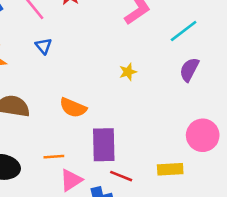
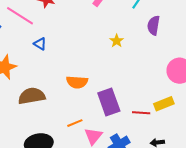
yellow star: (128, 72) -> (117, 41), moved
red line: (121, 176) -> (141, 113), moved

